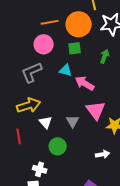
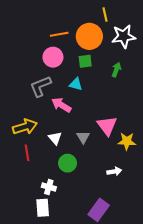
pink arrow: (85, 83) -> (61, 105), moved
yellow arrow: (29, 105) -> (25, 127), moved

